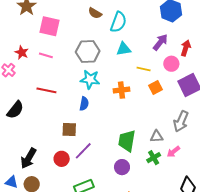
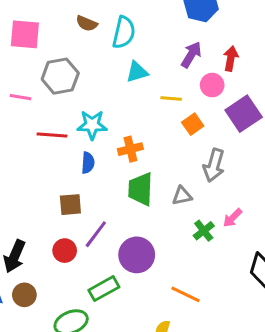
pink square: (50, 26) -> (25, 34), moved
gray hexagon: (88, 52) -> (60, 76), moved
red line: (46, 90) -> (52, 135), moved
orange cross: (122, 90) -> (130, 149), moved
gray arrow: (181, 121) -> (214, 165), moved
gray triangle: (157, 136) -> (182, 196), moved
green trapezoid: (127, 141) -> (141, 189), moved
purple circle: (122, 167) -> (137, 255), moved, size x1.5

